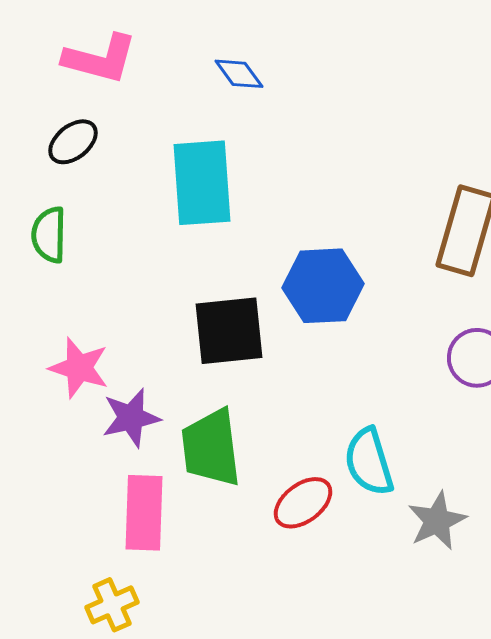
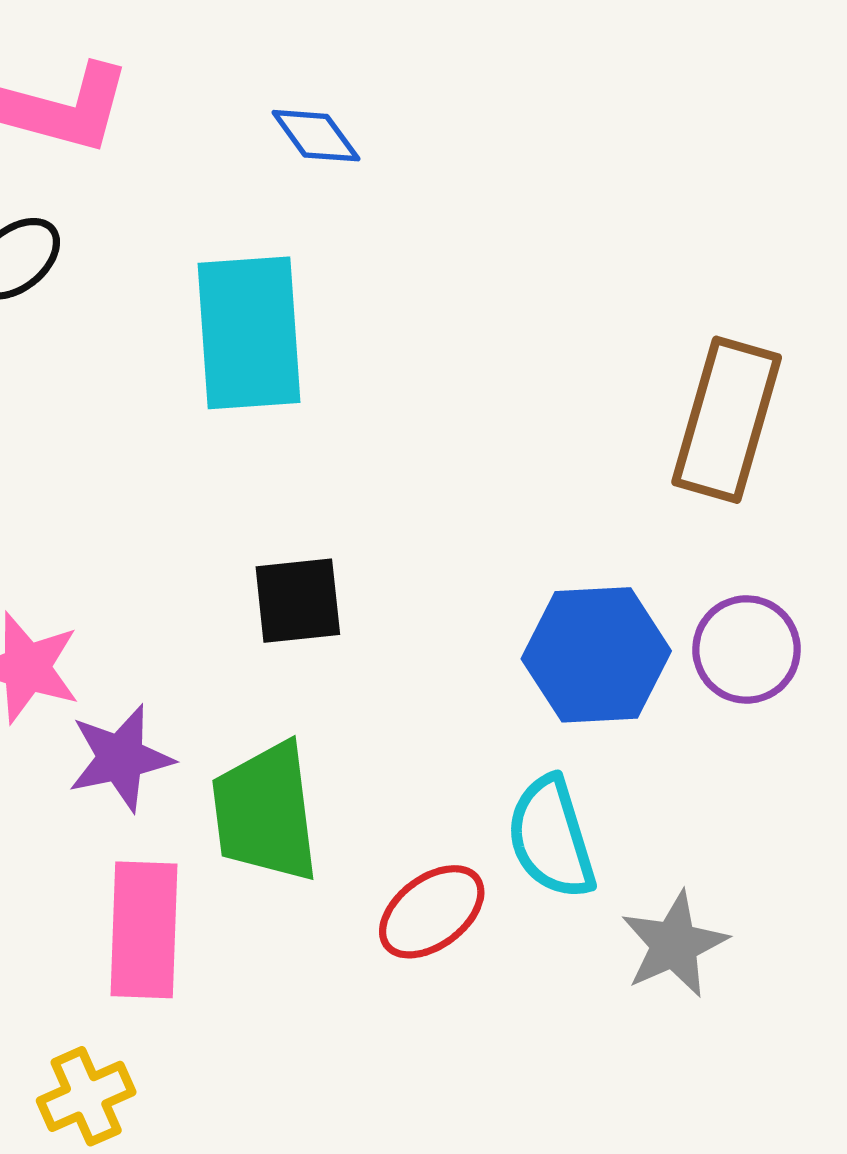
blue hexagon: (323, 286) -> (596, 655), moved
black square: (229, 331) -> (298, 601), size x0.7

